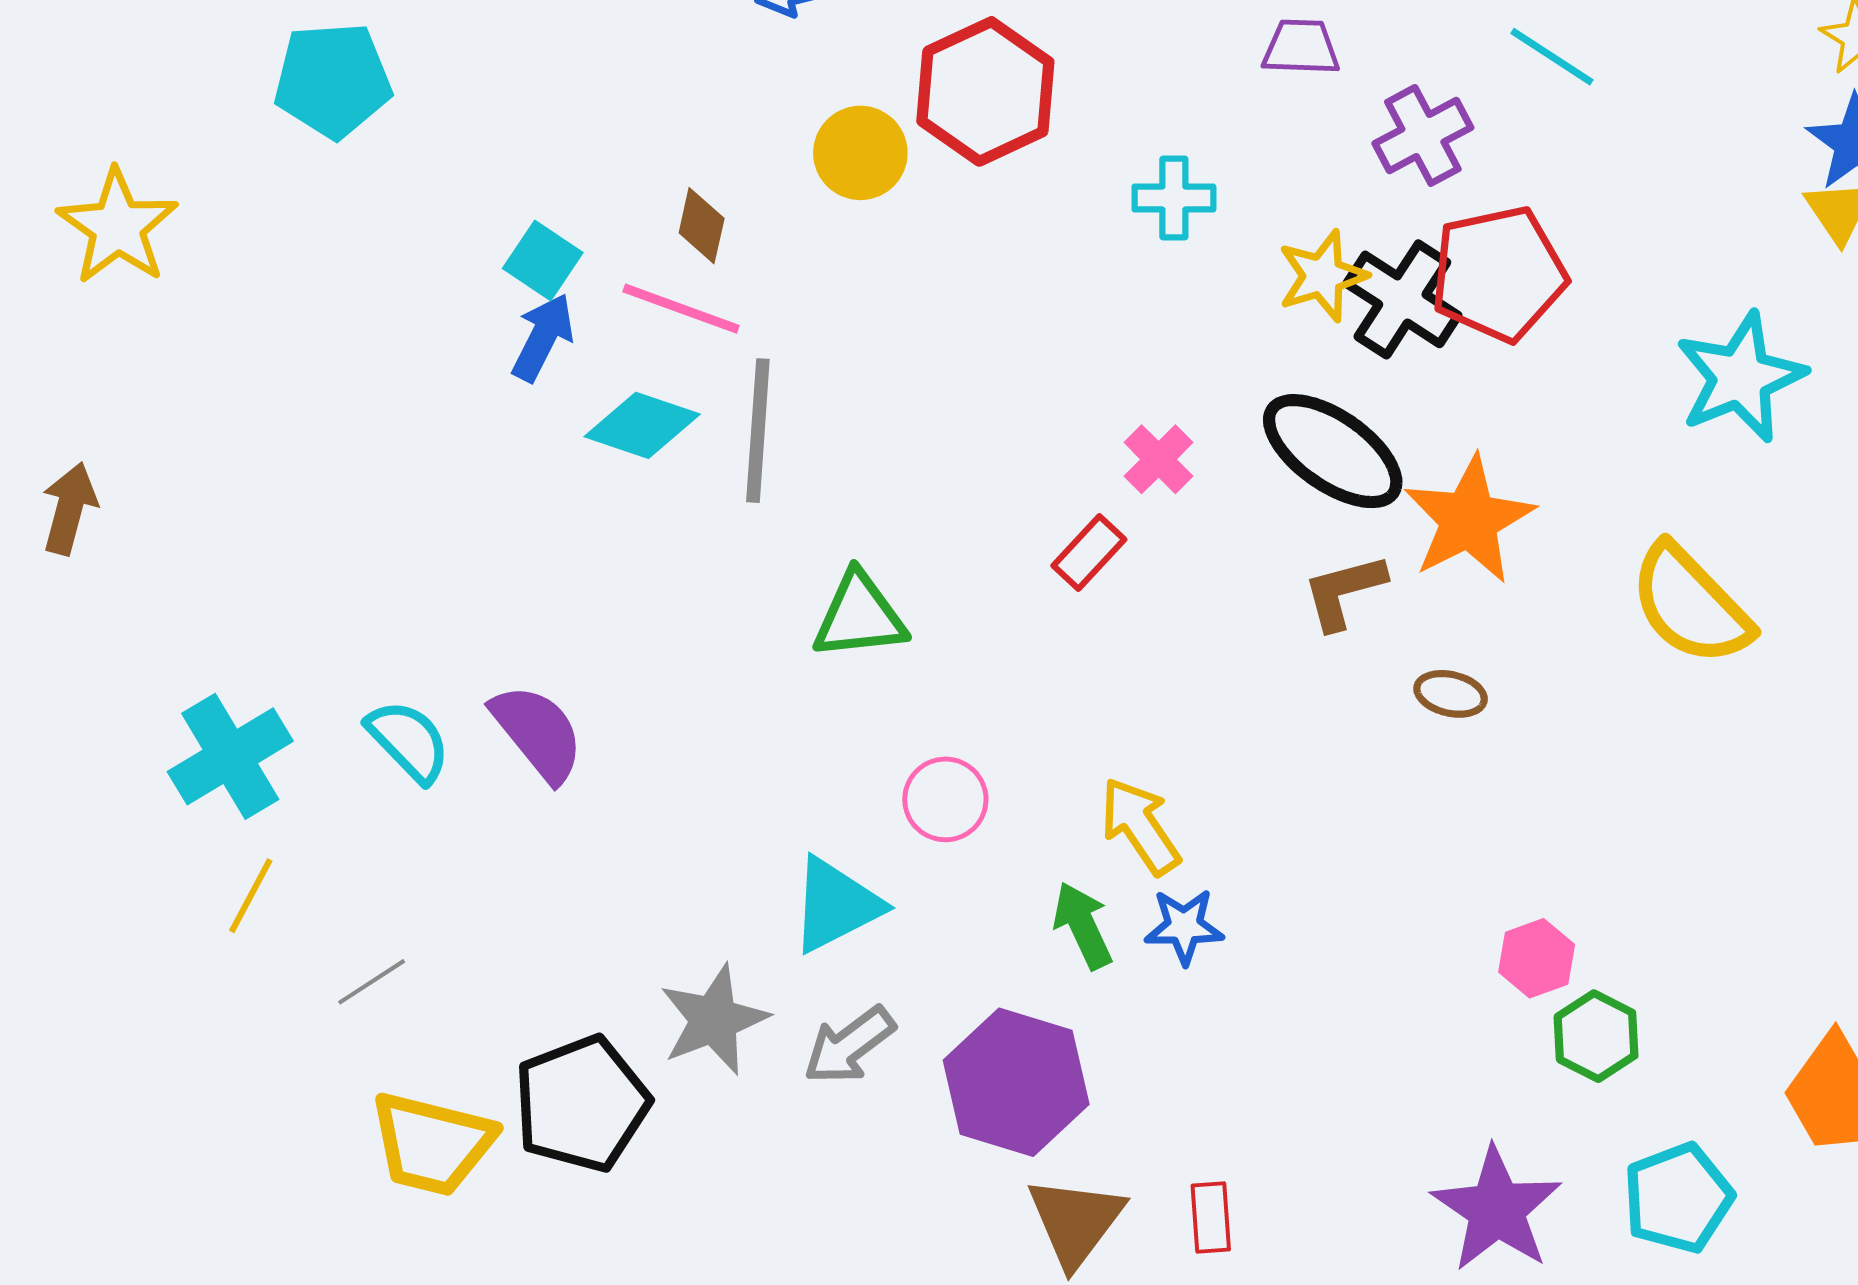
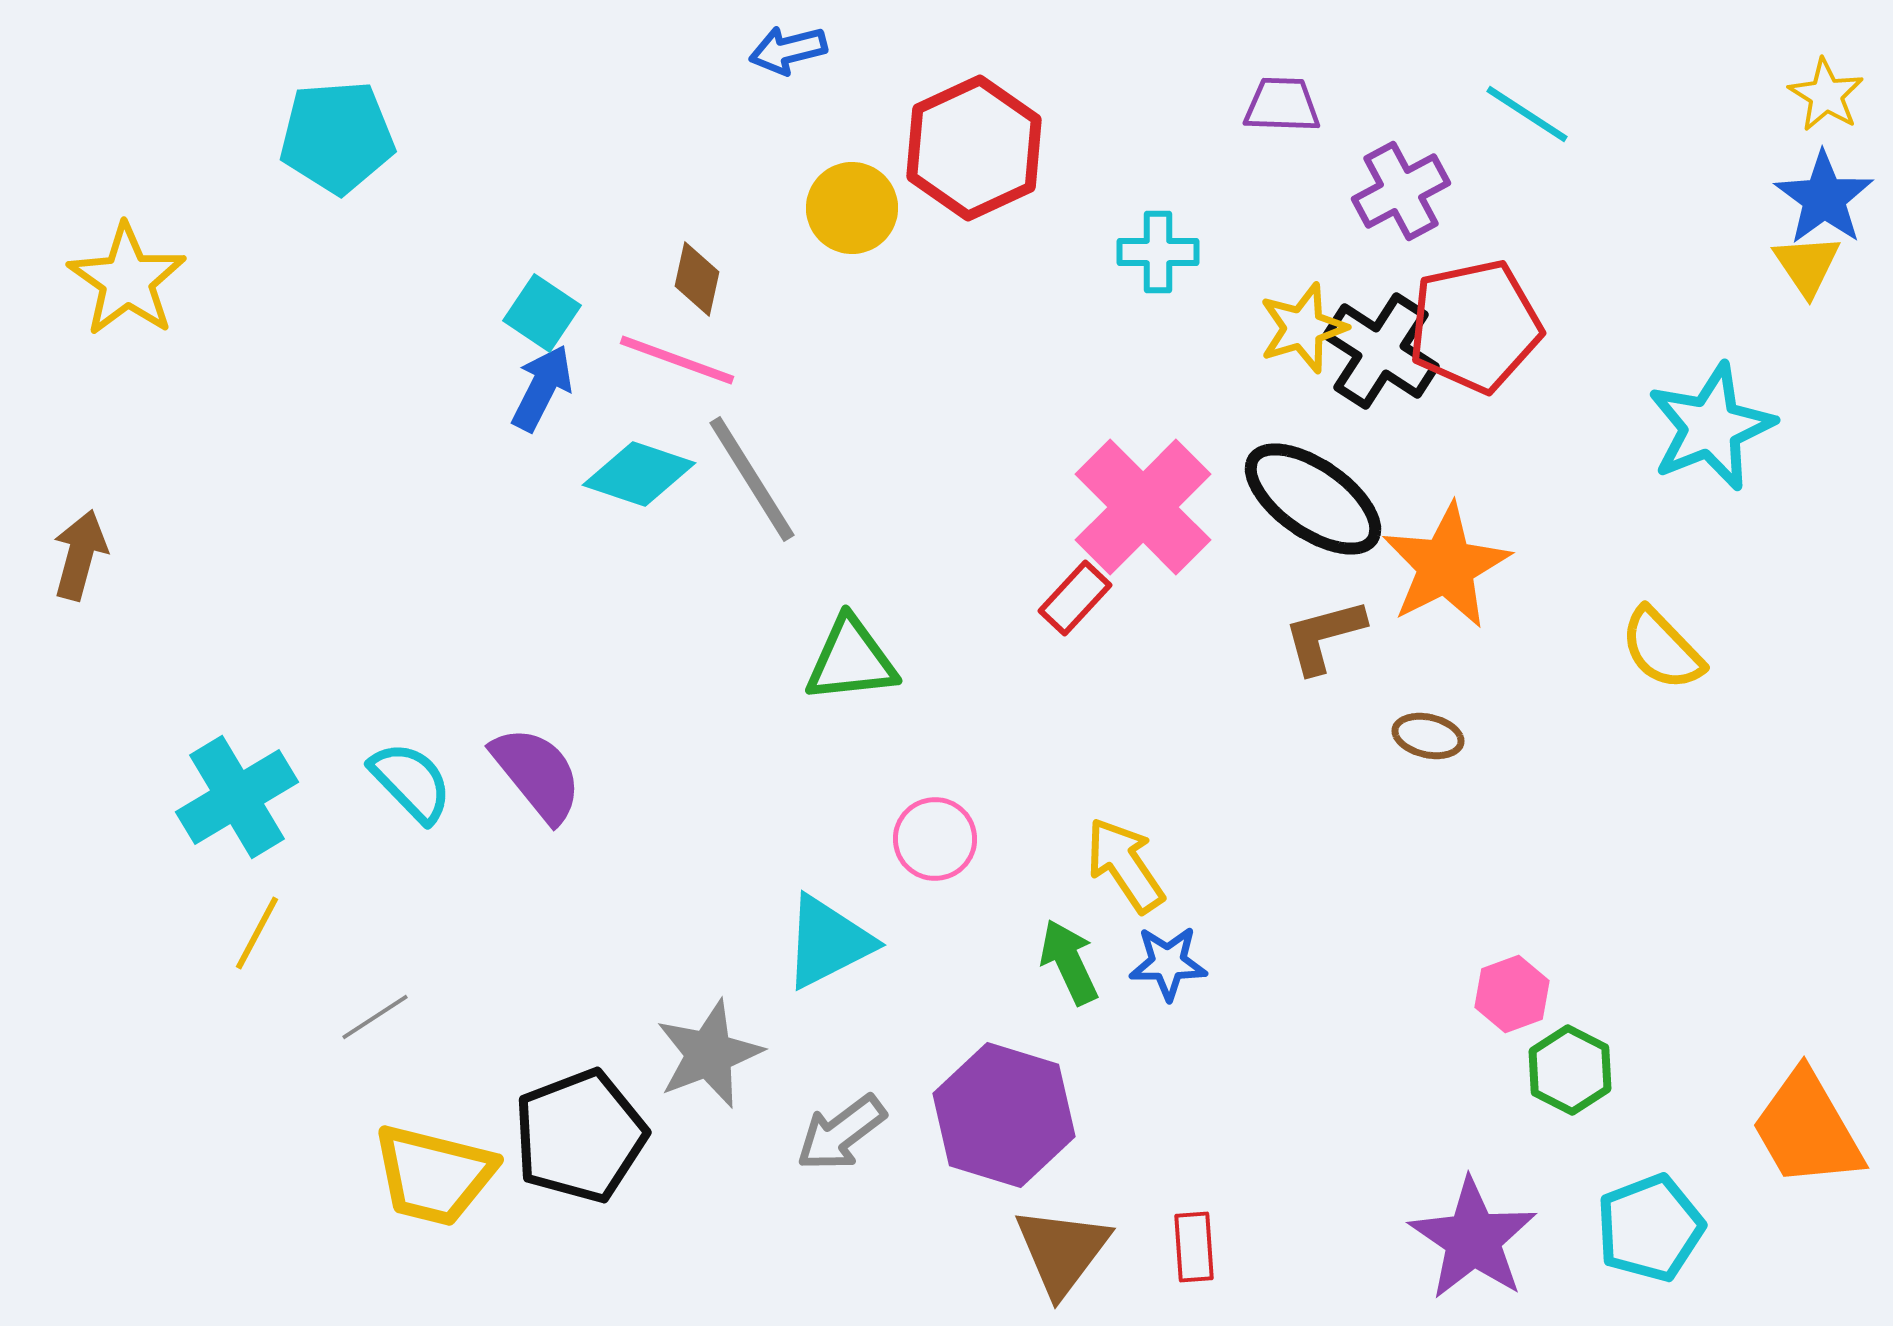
gray line: (758, 431) -> (752, 479), turned -36
pink cross: (1159, 459) -> (1143, 507), size x2.0
yellow semicircle: (1690, 605) -> (1662, 649), size x0.7
gray arrow: (849, 1045) -> (841, 1133), moved

